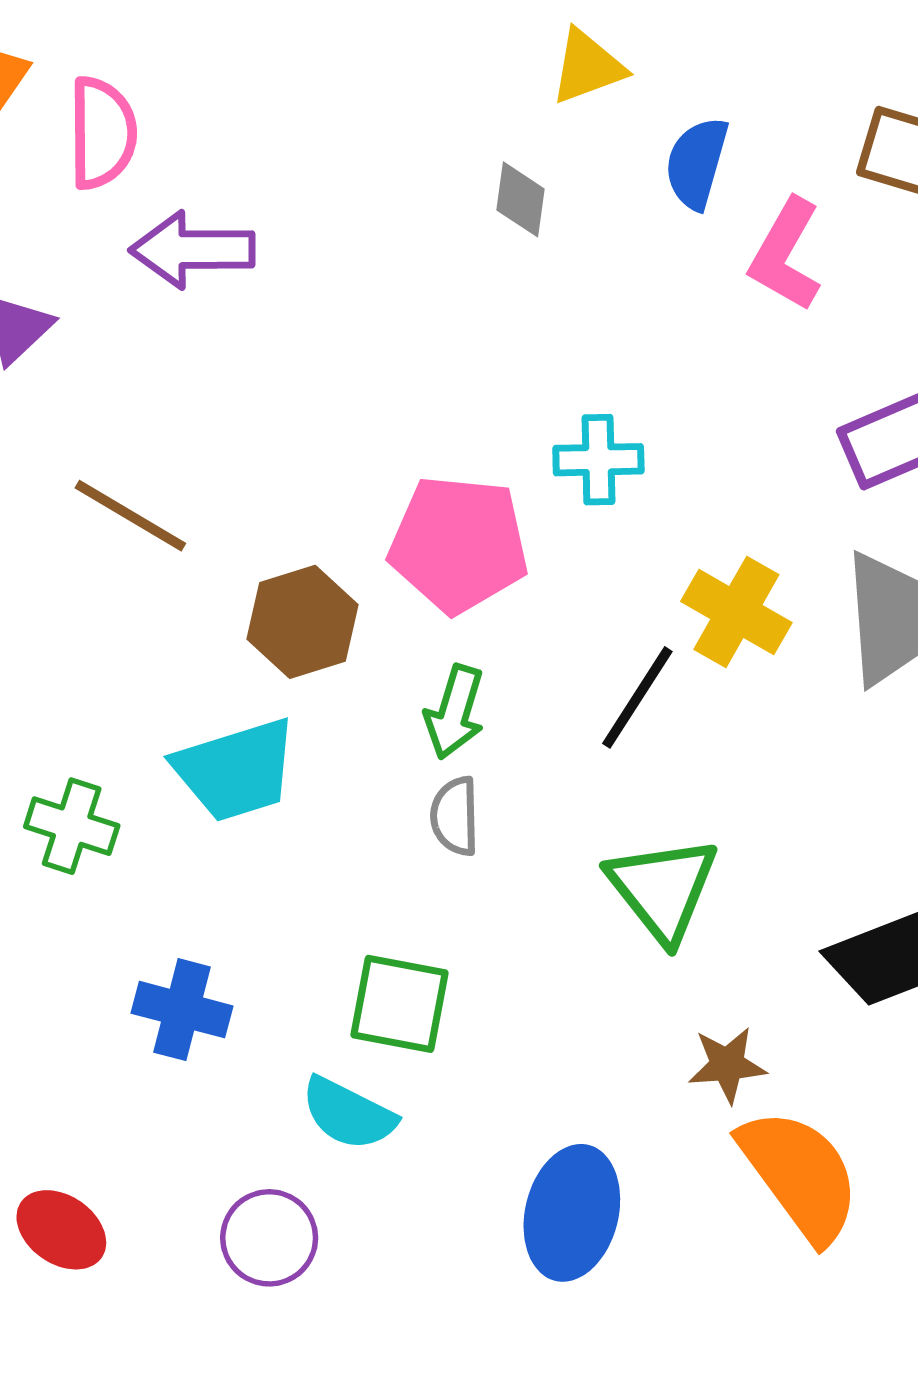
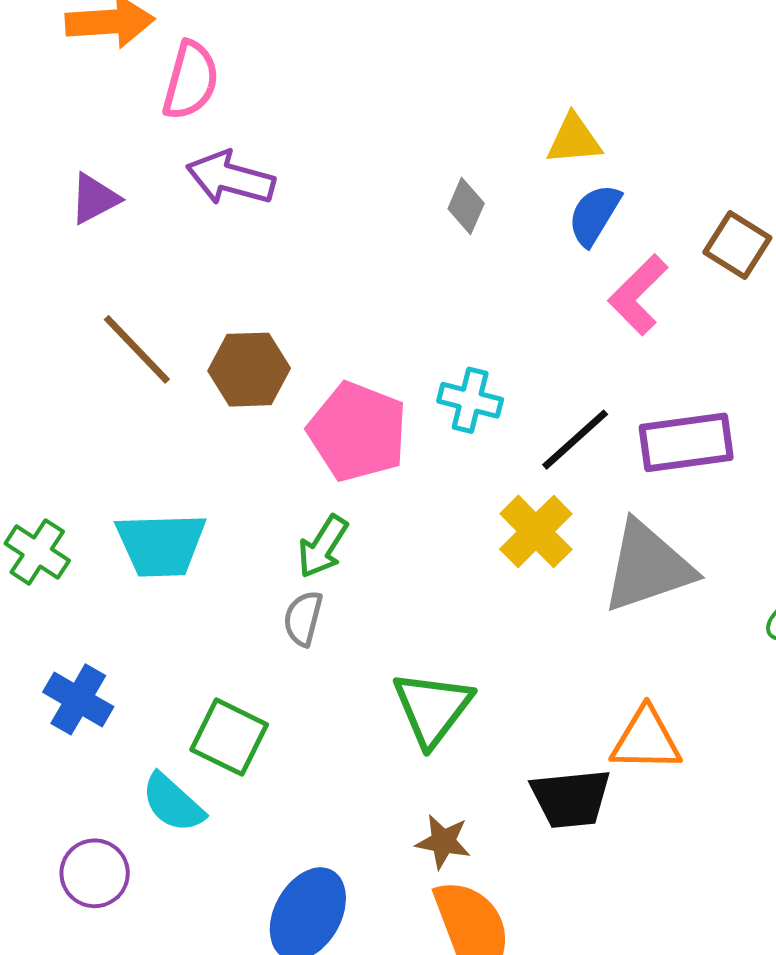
yellow triangle: (587, 67) -> (574, 140), moved
brown hexagon: (302, 622) -> (249, 370), moved
black line: (637, 697) -> (575, 440), moved

